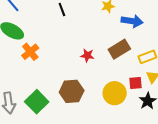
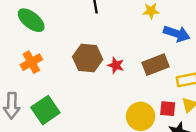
orange cross: (30, 52) -> (31, 62), moved
brown hexagon: (72, 91) -> (88, 58), moved

